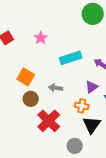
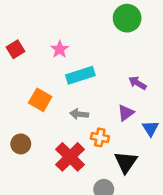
cyan rectangle: (71, 58) -> (80, 75), moved
brown circle: (31, 99) -> (21, 144), moved
orange cross: (82, 106) -> (100, 137), moved

